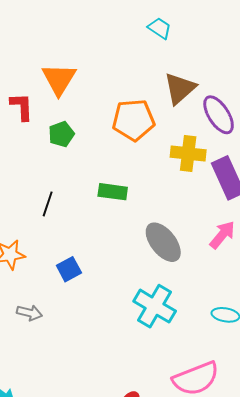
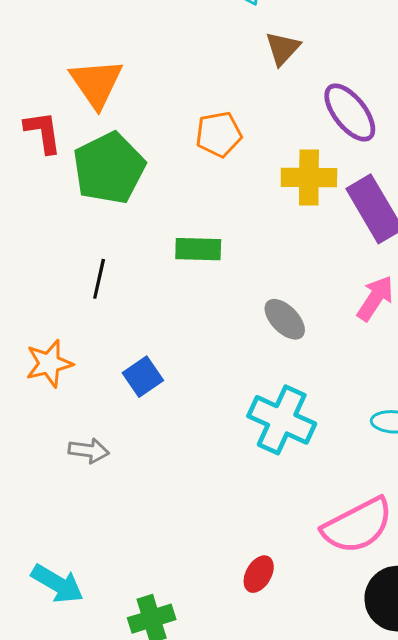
brown triangle: (180, 88) -> (283, 48), moved, size x0.7
orange pentagon: (133, 120) -> (219, 134), size x0.7
green pentagon: (61, 134) -> (109, 168), size x1.8
gray ellipse: (163, 242) -> (285, 319), size x0.7

